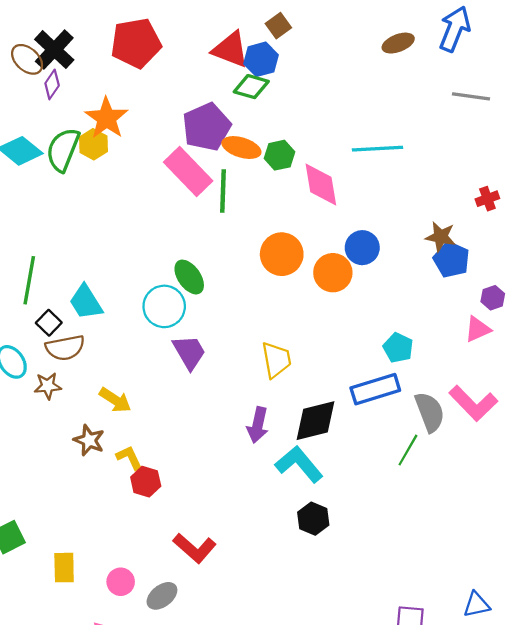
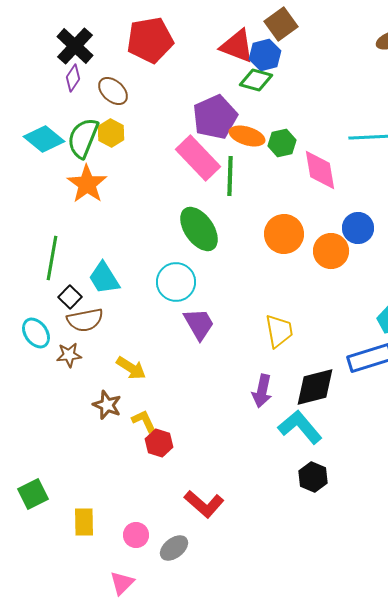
brown square: (278, 26) -> (281, 24), size x1.4
brown ellipse: (27, 59) -> (113, 91), moved
orange star: (106, 118) -> (87, 184), moved
green ellipse: (189, 277) -> (199, 229), moved, size x1.4

